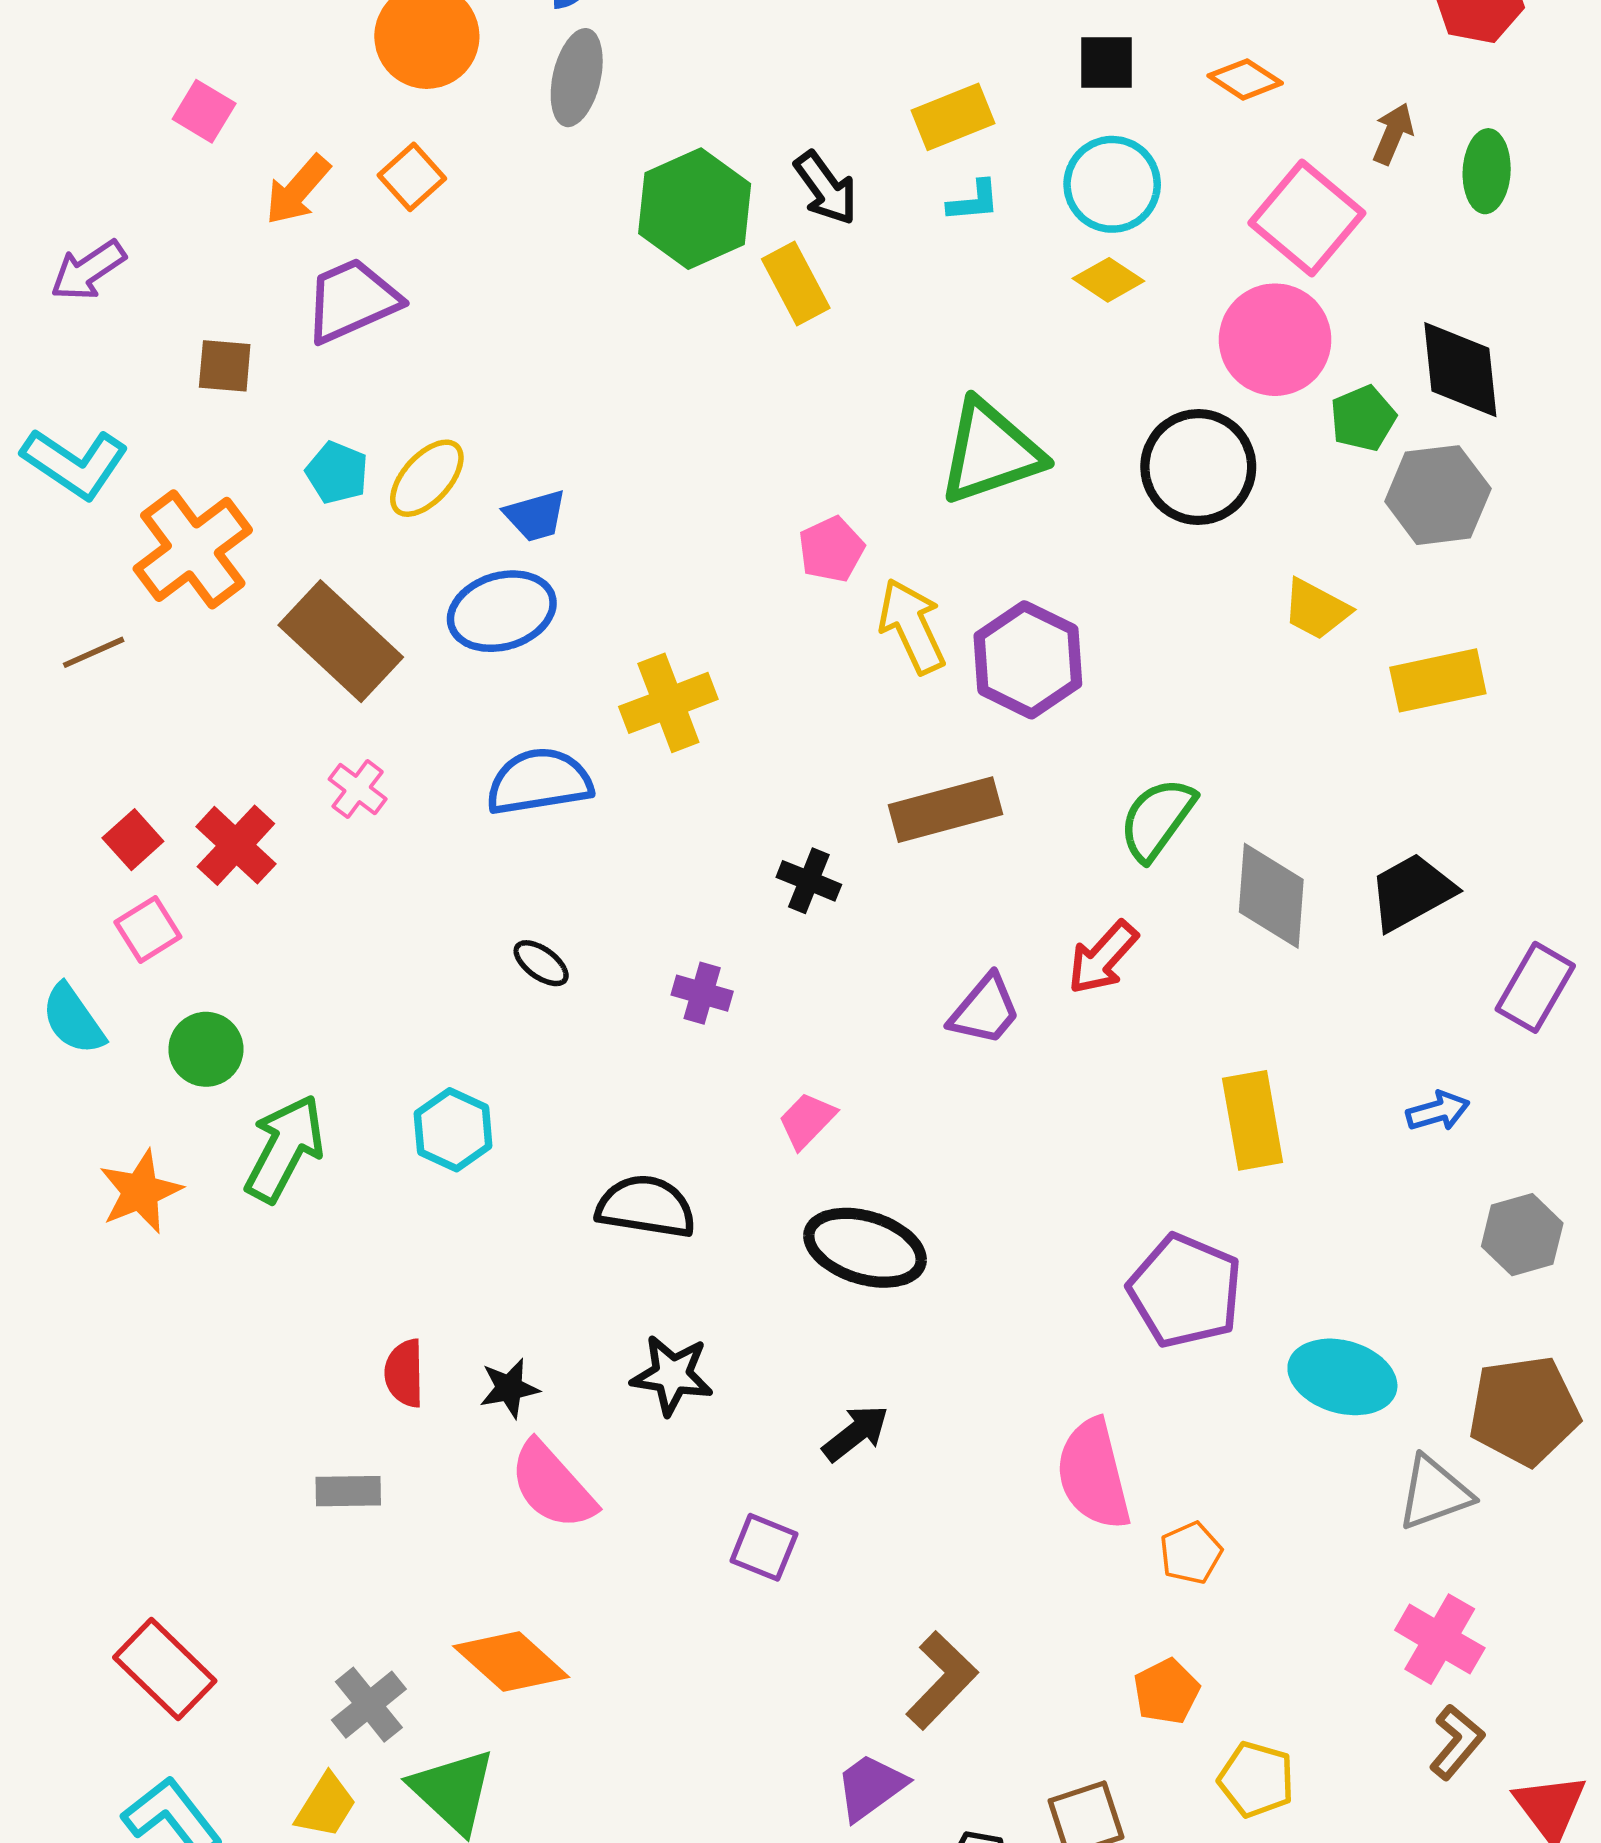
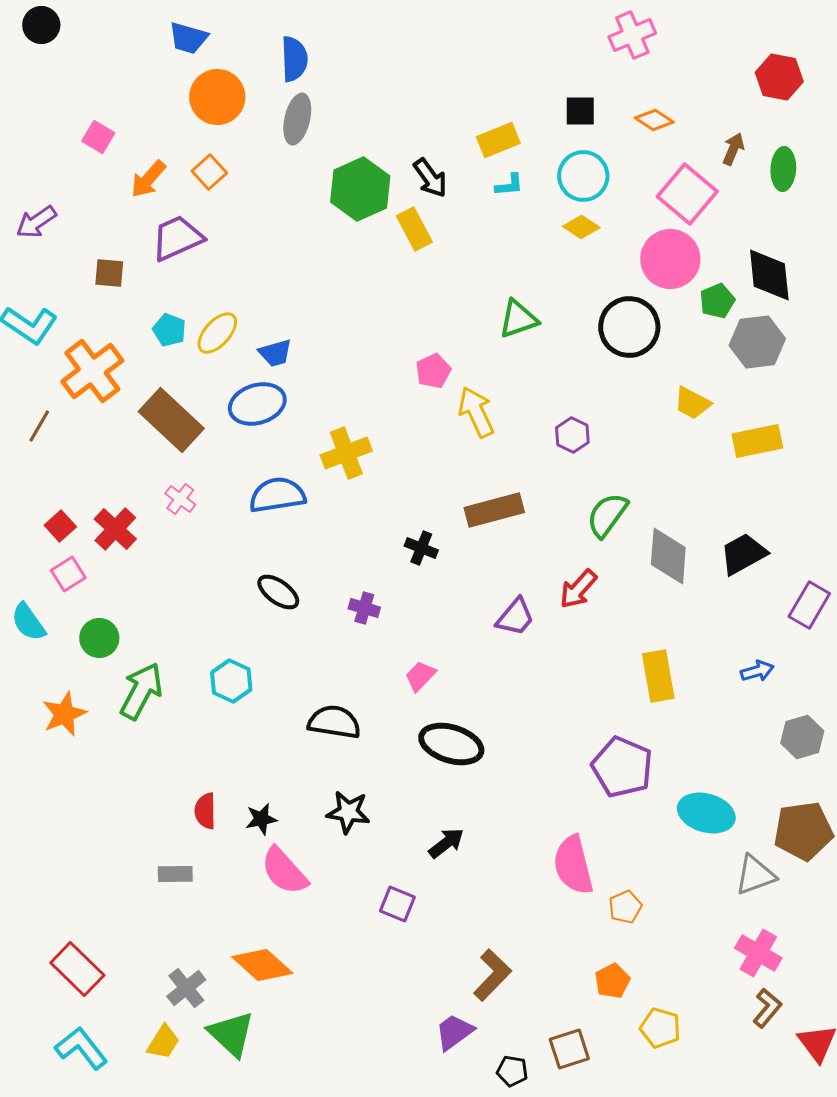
green triangle: (990, 452) -> (518, 319), size x0.7
brown line: (94, 652) -> (39, 426), turned -36
purple hexagon: (1028, 660) -> (572, 435), moved, size x0.6
black ellipse: (541, 963) -> (278, 592), size x1.4

